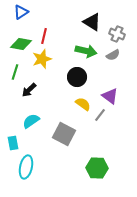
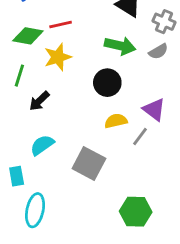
red line: (44, 36) -> (61, 24), turned 63
yellow semicircle: (83, 104) -> (116, 121), turned -49

